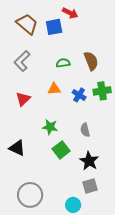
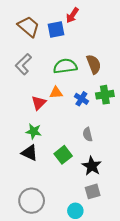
red arrow: (70, 13) -> (72, 15), turned 98
green semicircle: (63, 63) -> (65, 66), size x1.6
red triangle: (23, 99) -> (39, 103), moved
green star: (50, 127) -> (34, 131), moved
black triangle: (17, 148) -> (30, 153), moved

